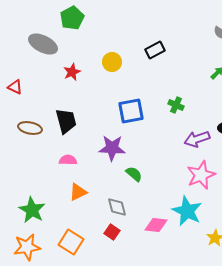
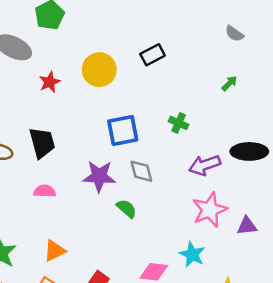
yellow circle: (112, 62) -> (99, 70), size x1.4
orange triangle: (78, 192) -> (55, 251), moved
gray diamond: (117, 207) -> (141, 171), moved
cyan star: (187, 211) -> (192, 254), size x0.7

